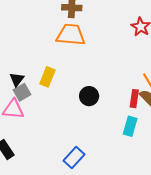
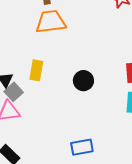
blue rectangle: (74, 158) -> (82, 147), turned 50

